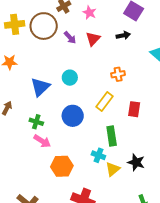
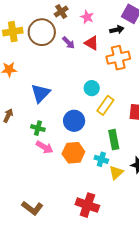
black arrow: (123, 35) -> (117, 30), moved
red triangle: (93, 39) -> (92, 43), turned -42
orange cross: (118, 74) -> (118, 58), moved, size x1.6
cyan circle: (70, 78) -> (92, 88), moved
orange hexagon: (62, 166) -> (73, 153), moved

